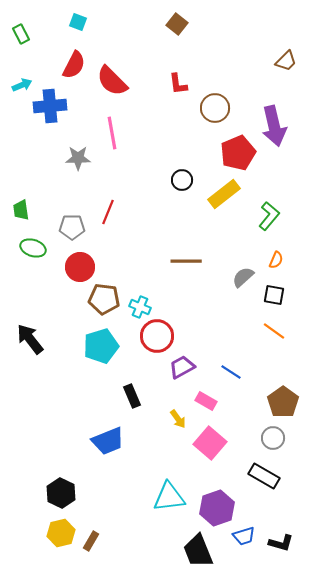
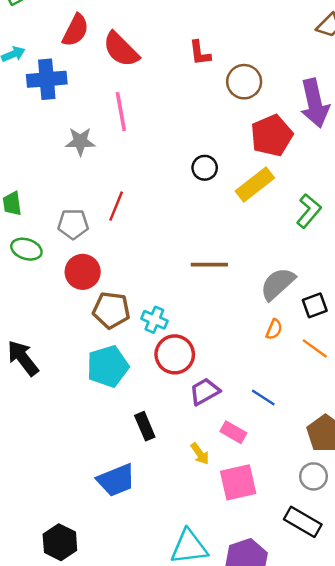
orange semicircle: (276, 260) -> (274, 329), moved
gray semicircle: (243, 277) -> (278, 284), size x1.4
black square: (274, 295) -> (315, 305), turned -30
pink square: (210, 443) -> (238, 482), turned 36

